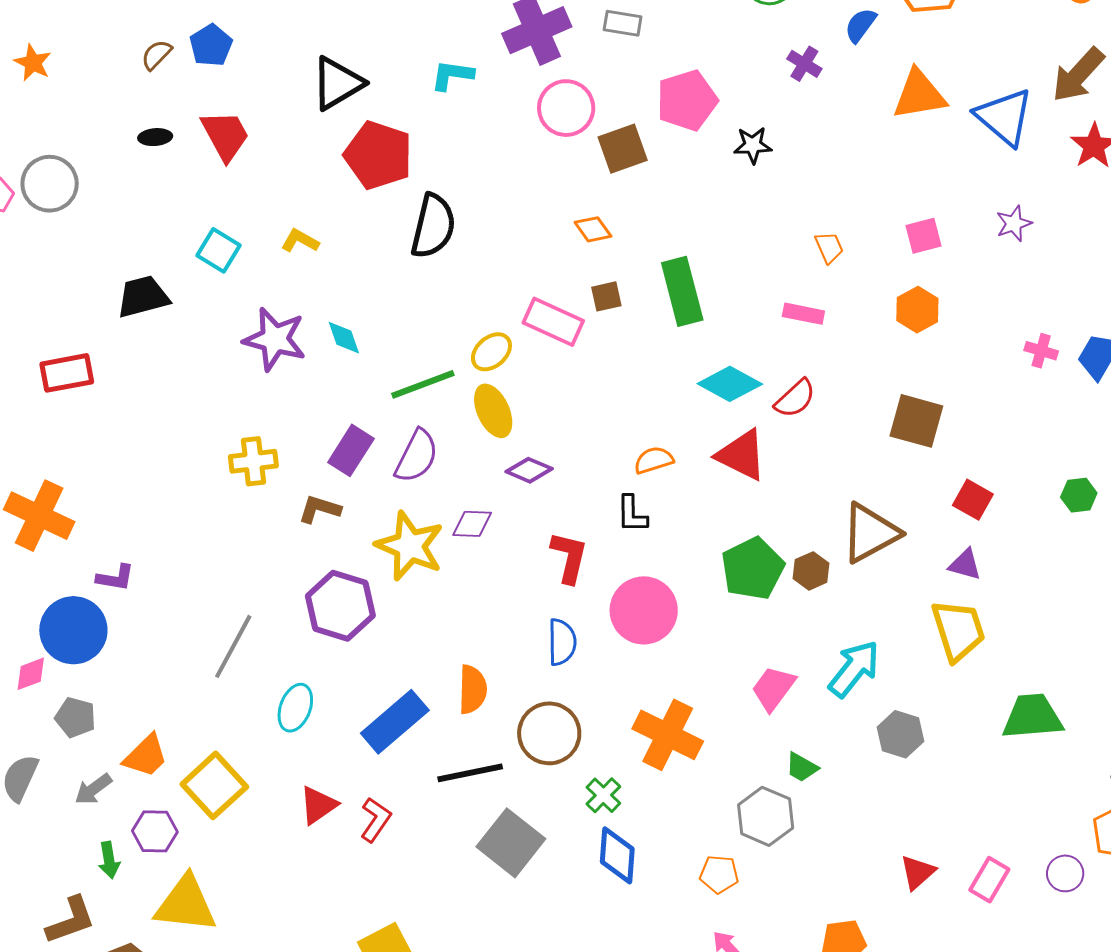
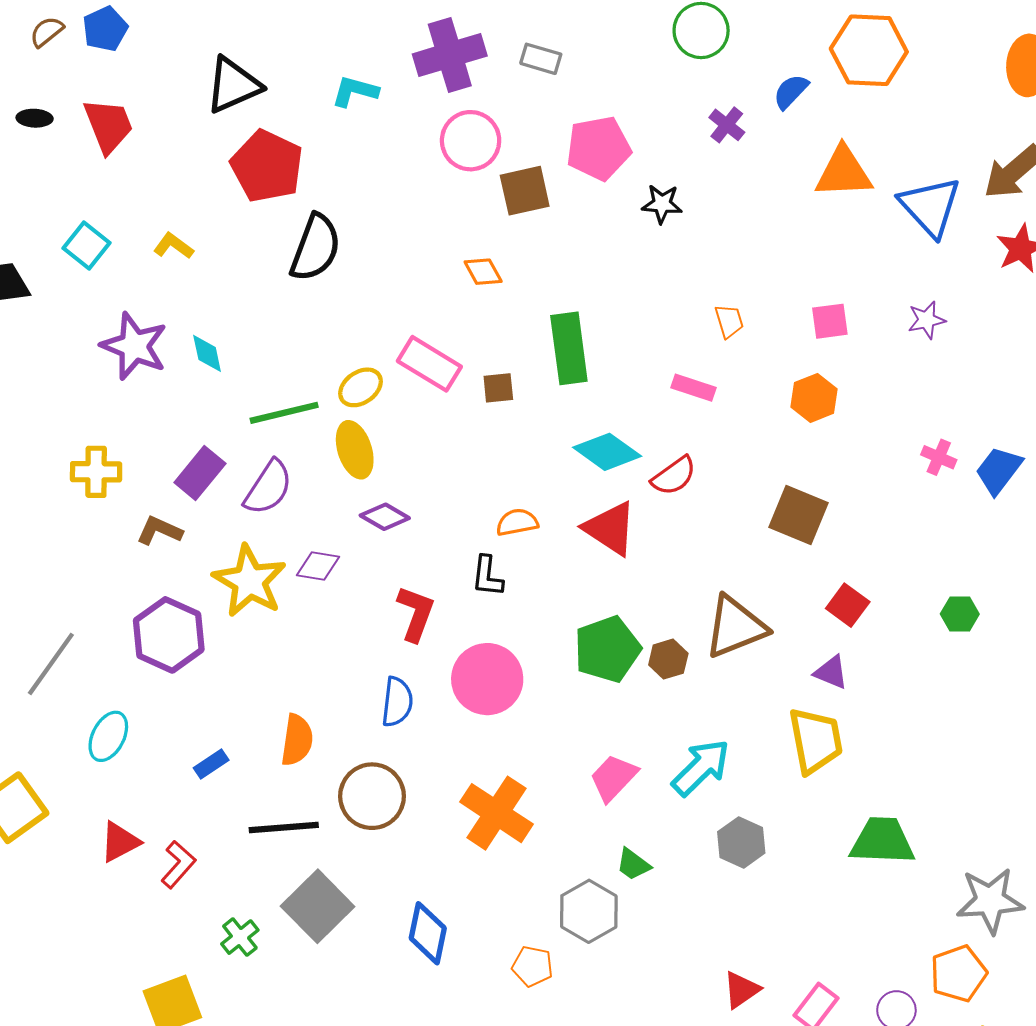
brown square: (606, 296) -> (498, 388), moved
blue rectangle: (395, 722) -> (211, 764), size x0.5
green cross: (603, 795) -> (240, 937), moved

